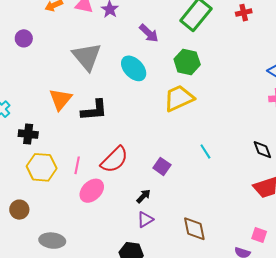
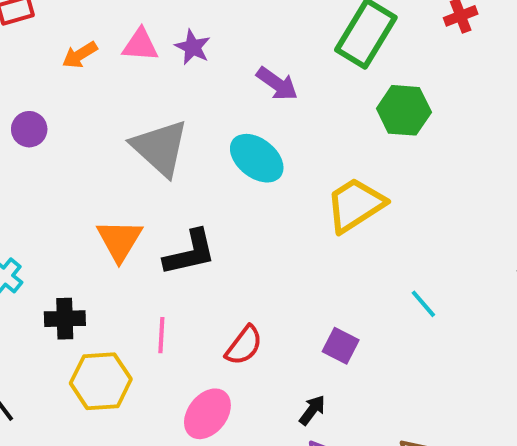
green hexagon: (187, 62) -> (404, 110), moved
red semicircle: (114, 160) -> (244, 345), size x0.7
pink line: (77, 165) -> (161, 335), moved

